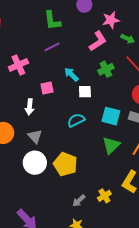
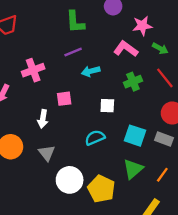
pink L-shape: (98, 41) -> (126, 49), turned -115
cyan arrow: (71, 74) -> (91, 71), moved, turned -63
white circle: (35, 163) -> (70, 180), moved
yellow pentagon: (65, 164) -> (101, 189), moved

